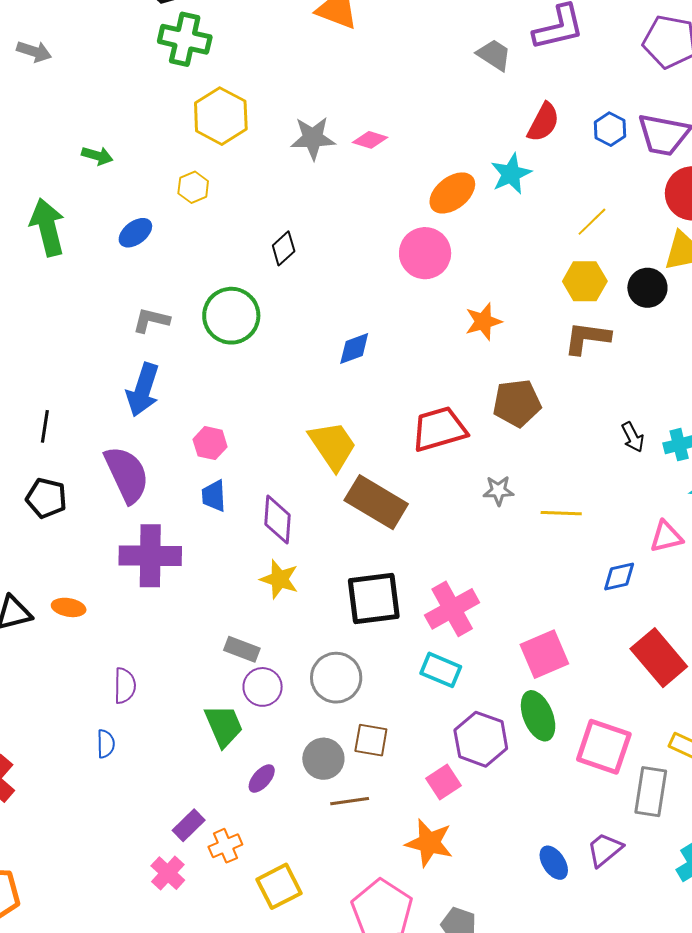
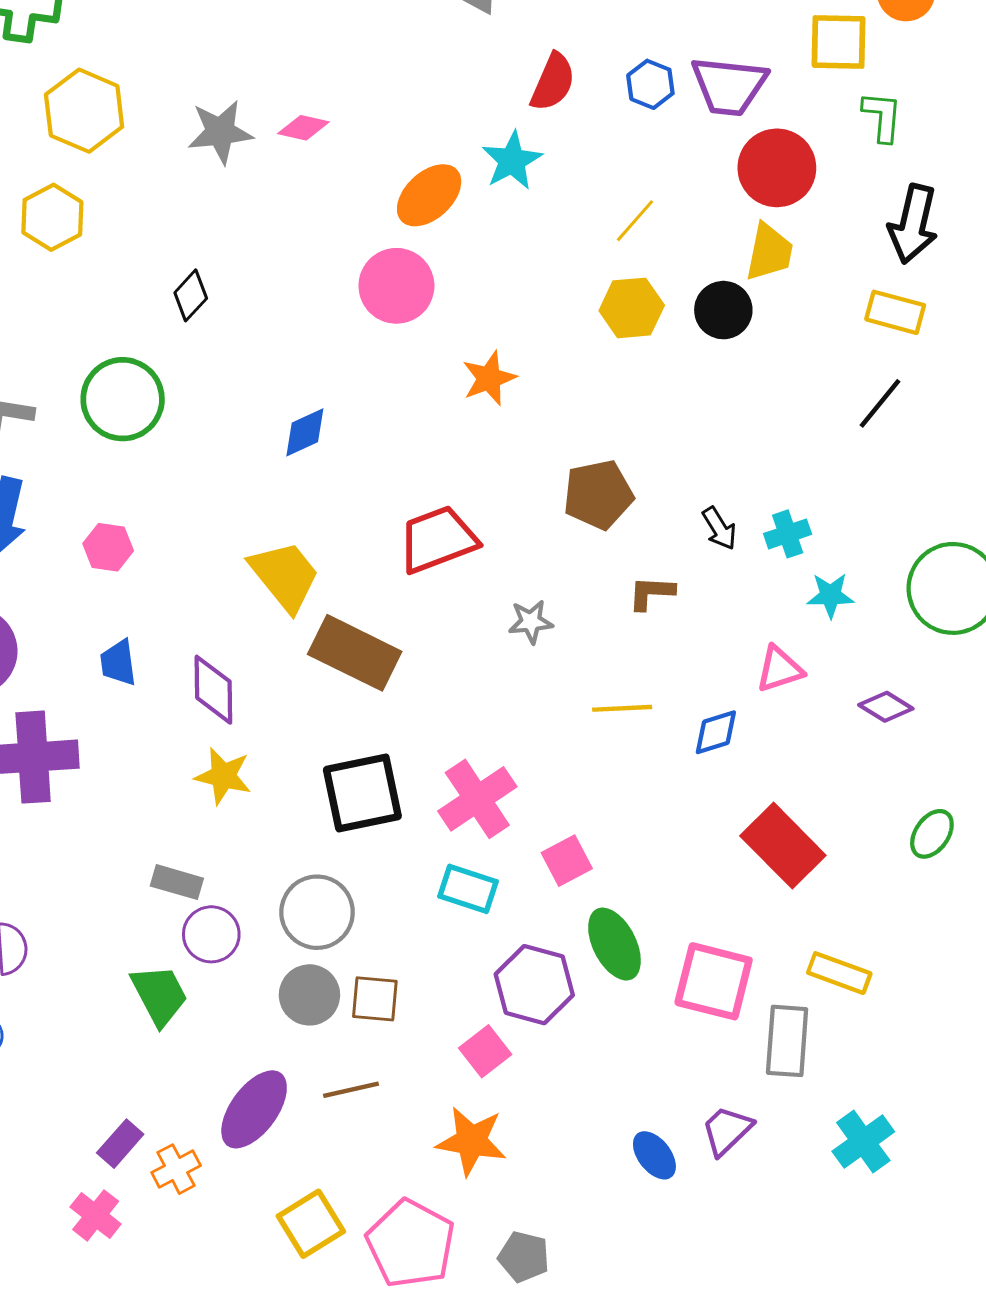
yellow hexagon: (193, 187) -> (52, 217), size x1.4
brown L-shape: (587, 338) -> (651, 593), moved, size x0.7
brown pentagon: (517, 403) -> (598, 495), moved
pink hexagon: (210, 443) -> (108, 547), moved
yellow line: (561, 513) -> (622, 708), moved
pink square: (544, 654) -> (567, 861), moved, size x0.7
gray circle: (323, 759) -> (309, 995), moved
purple ellipse: (262, 779) -> (254, 1109), moved, size x1.8
yellow square: (279, 886) -> (311, 1224), moved

